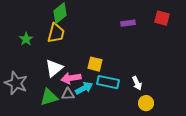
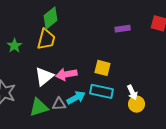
yellow square: (95, 64) -> (103, 68), moved
pink arrow: (71, 78) -> (66, 74), moved
yellow circle: (146, 103) -> (136, 104), moved

